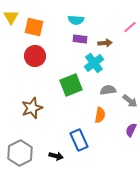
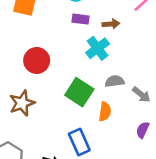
red circle: (35, 56) -> (37, 60), moved
green square: (71, 85) -> (79, 92), moved, turned -35

